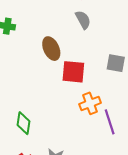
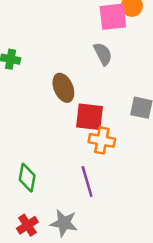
orange cross: (90, 103) -> (102, 140), moved, turned 30
purple line: (110, 122) -> (87, 182), moved

